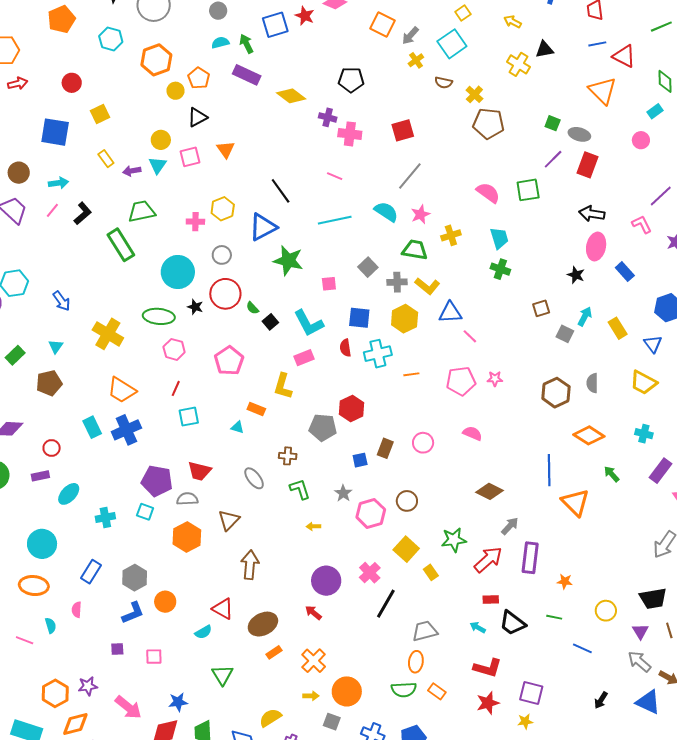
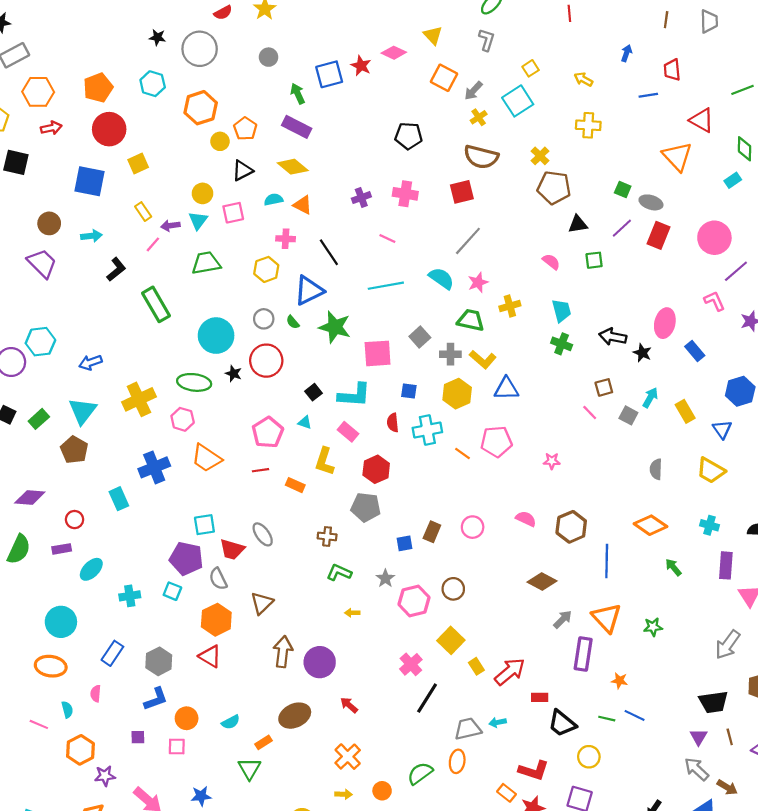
orange pentagon: (61, 19) -> (98, 88), moved
cyan semicircle: (220, 43) -> (273, 200), moved
blue line: (597, 44) -> (648, 95), moved
black triangle: (545, 50) -> (578, 224), moved
yellow cross: (518, 64) -> (588, 125), turned -30
brown semicircle: (444, 82) -> (481, 157), moved, size x1.8
red circle: (72, 83) -> (109, 129), size x1.6
yellow diamond: (291, 96) -> (293, 167), moved
purple cross: (328, 117) -> (361, 198), moved, turned -36
pink circle: (641, 140) -> (714, 238), moved, size x1.8
orange triangle: (226, 149) -> (303, 205), moved, turned -30
green square: (528, 190) -> (594, 260), size x0.7
pink semicircle: (488, 193) -> (551, 262), size x0.7
pink line: (52, 210) -> (153, 244), moved
green trapezoid: (142, 211) -> (206, 263), moved
black arrow: (592, 214) -> (613, 337), moved
pink cross: (195, 222) -> (286, 239), moved
pink square: (329, 284) -> (378, 353), size x1.8
blue arrow: (62, 301) -> (90, 362), turned 105
green semicircle: (252, 308) -> (293, 322), moved
blue square: (359, 318) -> (409, 391), size x0.7
cyan L-shape: (309, 323) -> (354, 395), turned -60
yellow cross: (108, 334) -> (139, 399), turned 32
pink line: (470, 336) -> (590, 413), moved
cyan triangle: (56, 346) -> (83, 411), size x1.8
pink hexagon: (174, 349) -> (183, 419), moved
pink rectangle: (304, 358) -> (348, 432), turned 60
orange line: (411, 374) -> (462, 453), turned 42
pink pentagon: (461, 381) -> (496, 442), moved
brown pentagon: (49, 383) -> (74, 450), turned -30
red line: (176, 388) -> (260, 470), moved, turned 56
orange trapezoid: (122, 390) -> (206, 458), moved
brown hexagon: (556, 393) -> (571, 527), moved
red hexagon: (352, 409) -> (376, 469), moved
cyan square: (189, 417) -> (204, 525), moved
cyan triangle: (238, 427) -> (305, 422), moved
blue cross: (126, 430) -> (154, 467), moved
purple rectangle: (660, 471) -> (726, 565), turned -35
gray ellipse: (254, 478) -> (263, 534), moved
green L-shape: (300, 489) -> (339, 572), turned -50
gray semicircle: (187, 499) -> (218, 579), turned -115
orange triangle: (575, 502) -> (607, 618), moved
green star: (454, 540) -> (653, 627), moved, size x0.7
red arrow: (488, 560) -> (510, 672), moved
purple circle: (326, 581) -> (320, 662), moved
orange circle: (165, 602) -> (187, 718), moved
red triangle: (223, 609) -> (210, 656), moved
yellow circle: (606, 611) -> (589, 757), moved
cyan arrow: (478, 627) -> (498, 722), moved, turned -42
blue line: (582, 648) -> (635, 715), moved
orange rectangle: (274, 652) -> (263, 742), moved
green semicircle: (404, 690) -> (420, 773), moved, turned 145
orange circle: (347, 691) -> (382, 791), size x0.6
orange rectangle: (437, 691) -> (506, 793), moved
orange hexagon: (55, 693) -> (80, 750), moved

